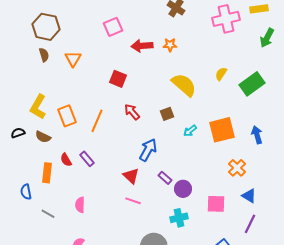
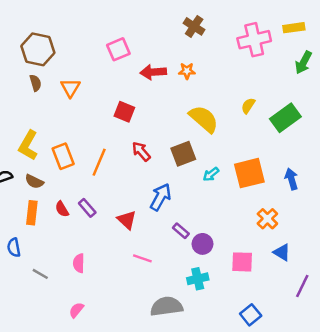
brown square: (167, 114) -> (183, 154), size x1.5
orange rectangle: (47, 173) -> (32, 213), moved
red triangle: (131, 176) -> (127, 220), moved
purple line: (250, 224) -> (302, 286), moved

